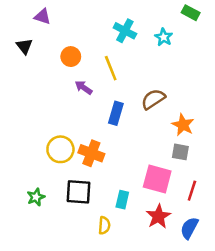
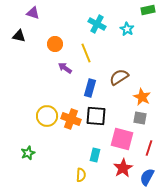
green rectangle: (191, 13) -> (148, 10), turned -40
black triangle: (24, 46) -> (19, 36), turned -40
black square: (78, 192) -> (96, 116), moved

